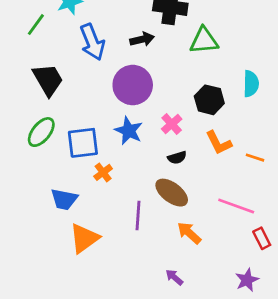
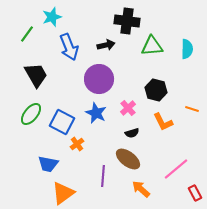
cyan semicircle: (251, 84) -> (187, 49), moved
blue square: (83, 143) -> (62, 122), turned 35
orange line: (255, 158) -> (192, 109), moved
pink line: (236, 206) -> (176, 169), turned -60

